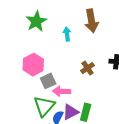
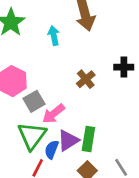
pink arrow: (62, 91) -> (54, 114), turned -36

